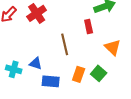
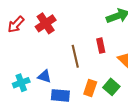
red rectangle: (89, 26) -> (101, 46), moved
cyan cross: (14, 69) -> (21, 83), turned -35

